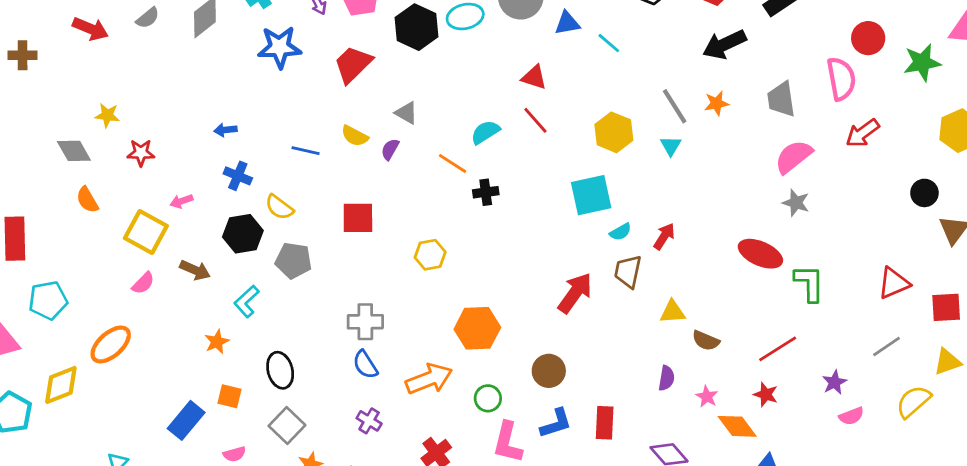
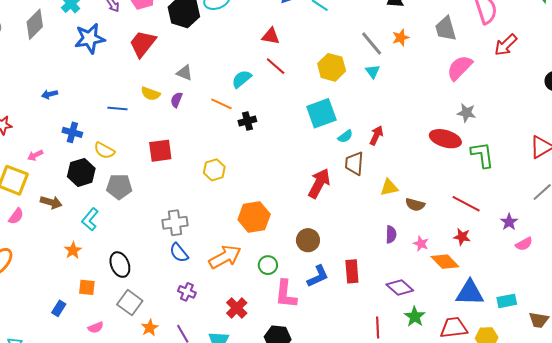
blue arrow: (225, 130) -> (49, 94), moved
gray star: (796, 203) -> (466, 113), moved
red line: (778, 349) -> (466, 204), turned 68
blue rectangle: (186, 420) -> (59, 308), size x0.6

